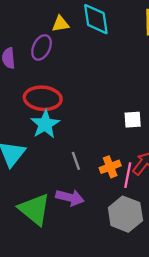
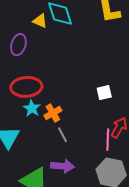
yellow triangle: (60, 24) -> (40, 21), moved, turned 42
cyan star: (45, 124) -> (32, 108), size x0.7
orange cross: (110, 167) -> (53, 113), moved

